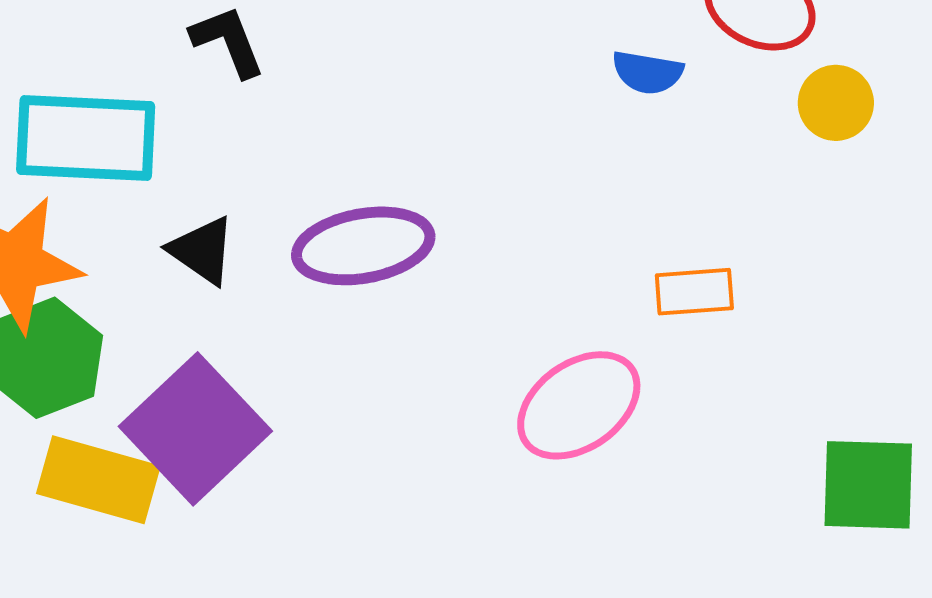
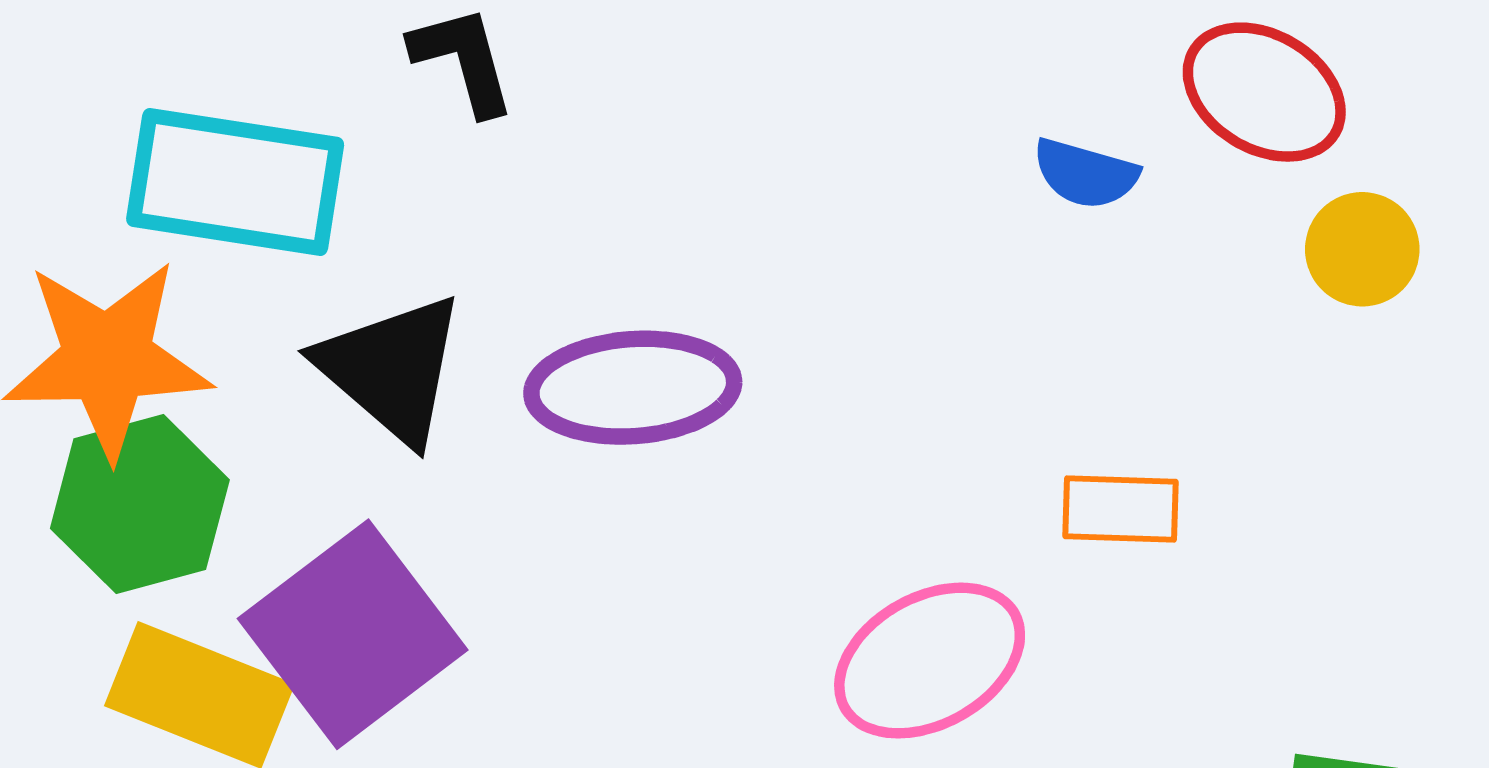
black triangle: (202, 250) -> (391, 369), size x1.5

